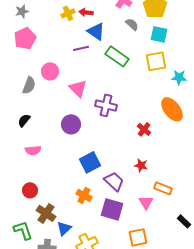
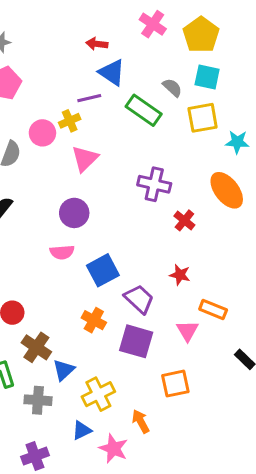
yellow cross: (68, 13) -> (70, 121), moved
gray semicircle: (132, 24) -> (172, 88), moved
pink triangle: (78, 88) -> (85, 159), turned 30
purple cross: (106, 105) -> (154, 184), moved
pink semicircle: (33, 150) -> (62, 252), moved

